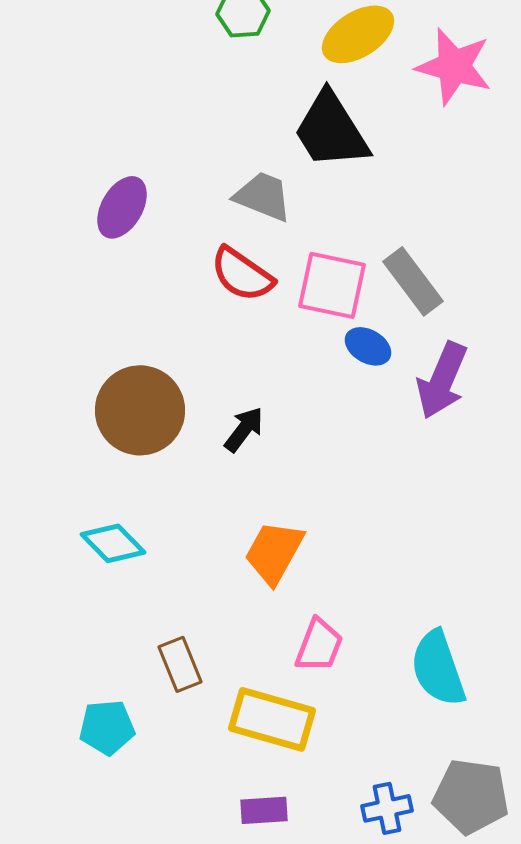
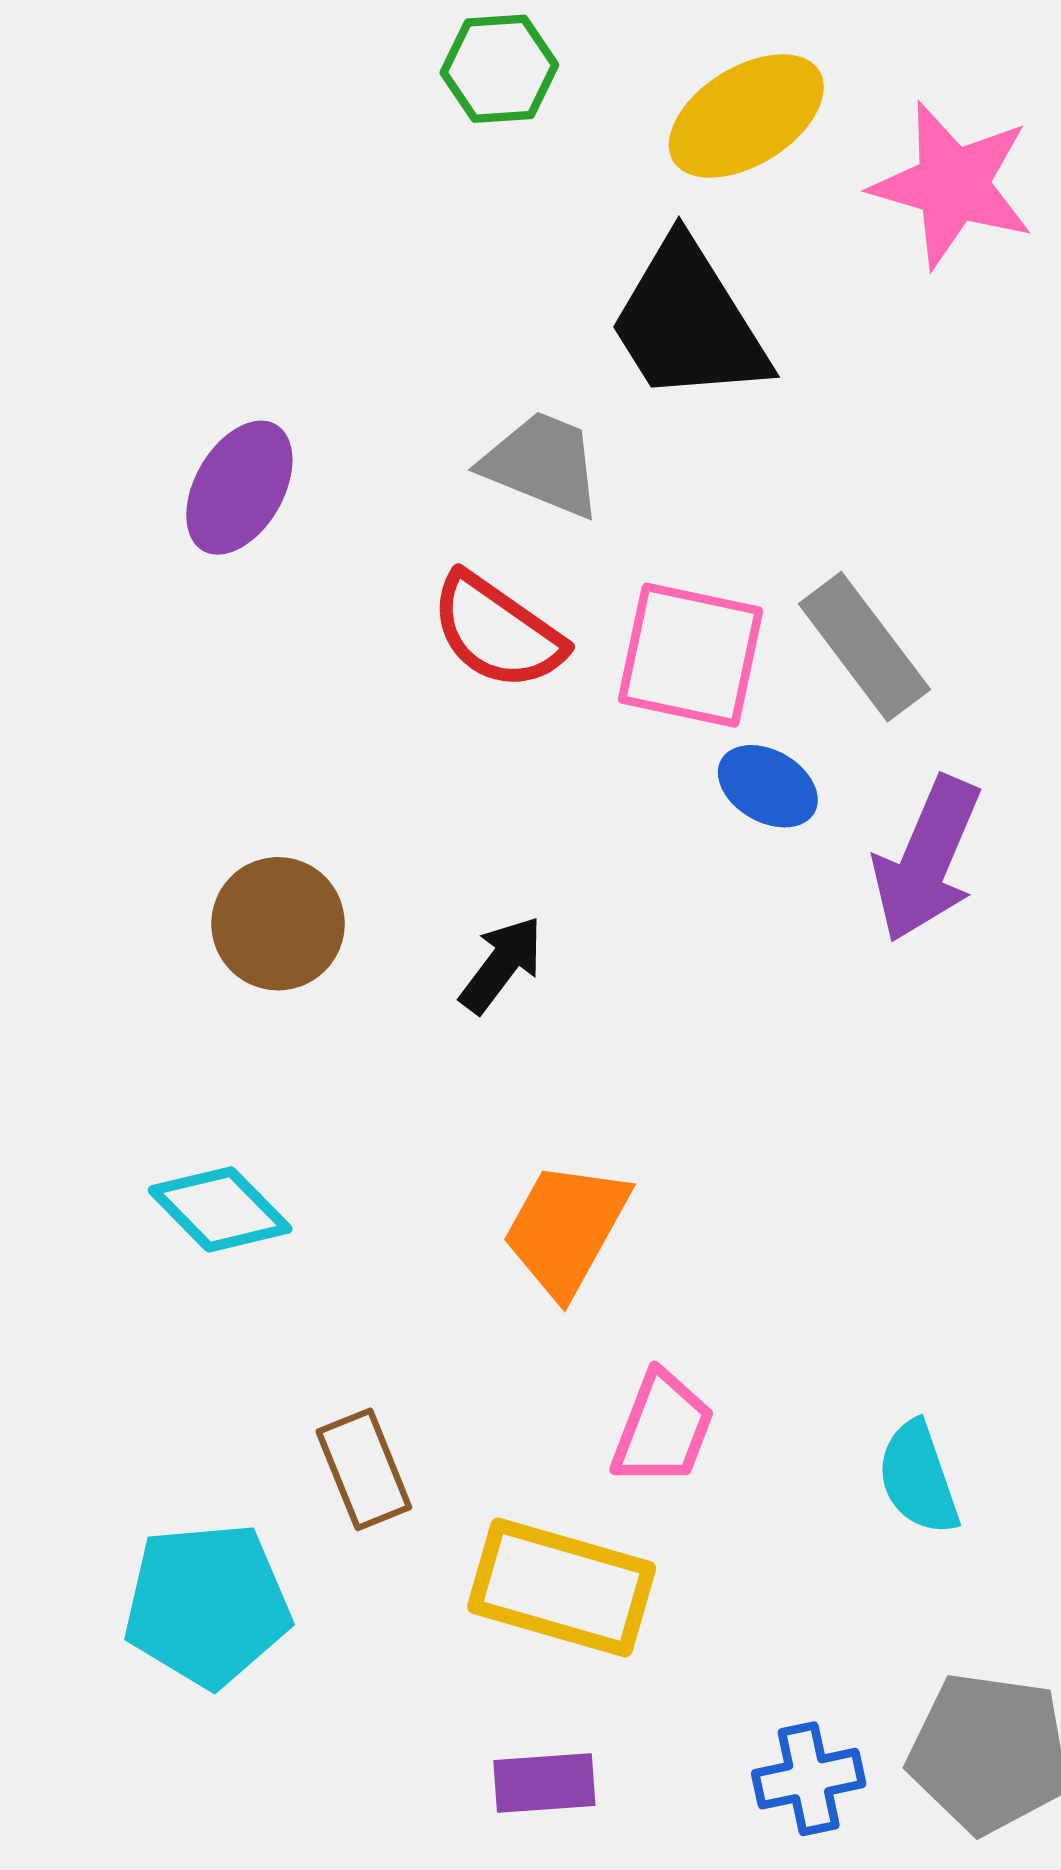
brown circle: (140, 410) -> (278, 924), size x0.7
cyan semicircle: (438, 668) -> (918, 1478), size x0.7
cyan pentagon: (107, 727) -> (207, 1605), size x1.4

